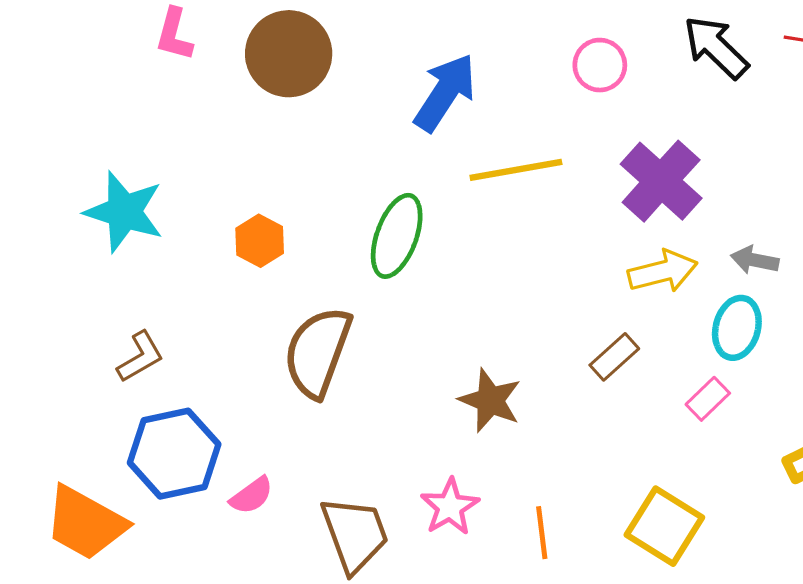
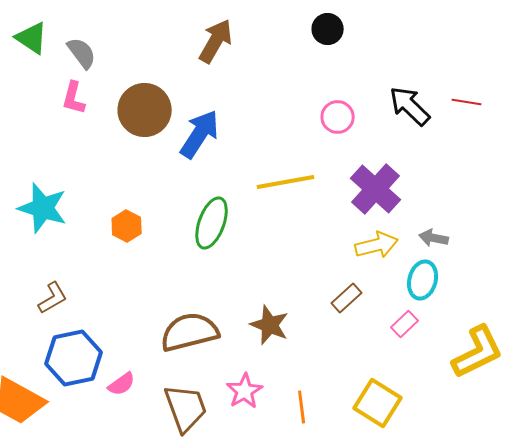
blue arrow: (445, 92) -> (200, 134), moved
brown semicircle: (318, 352) -> (190, 332), moved, turned 56

